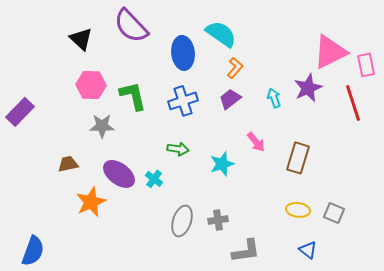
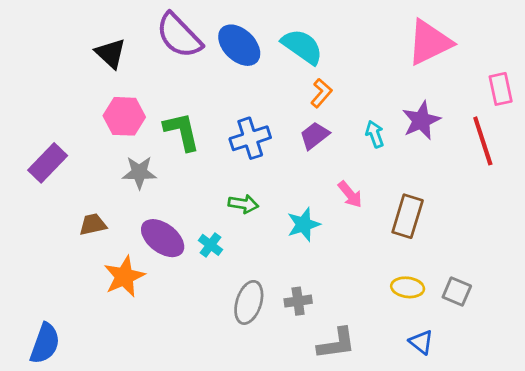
pink triangle: (330, 52) -> (429, 42), moved
blue ellipse: (183, 53) -> (239, 45), moved, turned -40
purple rectangle: (20, 112) -> (48, 163), moved

